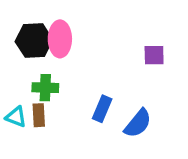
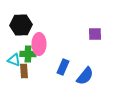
pink ellipse: (60, 39) -> (39, 44), moved
cyan triangle: (16, 117) -> (14, 60), moved

